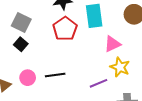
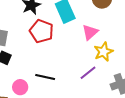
yellow star: (120, 67) -> (103, 52), turned -30
black line: (55, 75) -> (45, 77), turned 36

